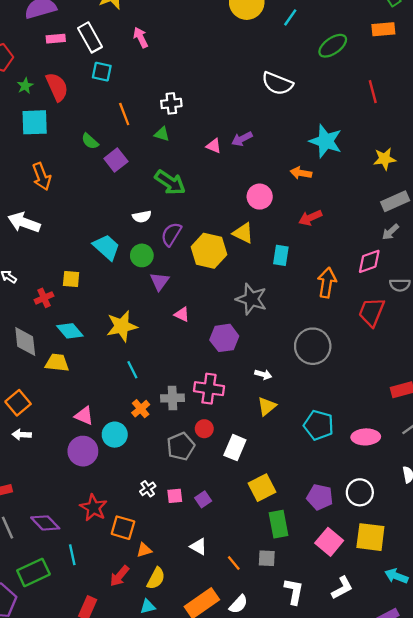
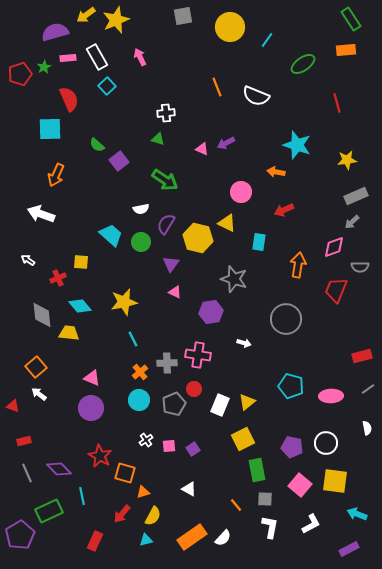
cyan square: (102, 72) -> (107, 86), turned 36
green star: (25, 86) -> (44, 67), moved
orange line: (124, 114) -> (217, 87), moved
orange arrow: (42, 177) -> (56, 175), turned 45
purple triangle: (159, 281) -> (171, 264), moved
yellow triangle: (267, 406) -> (247, 402), moved
white arrow: (22, 435) -> (39, 394), turned 35
cyan circle: (115, 435) -> (139, 400), moved
gray square: (267, 558) -> (265, 499), moved
orange line: (234, 563) -> (236, 505), moved

